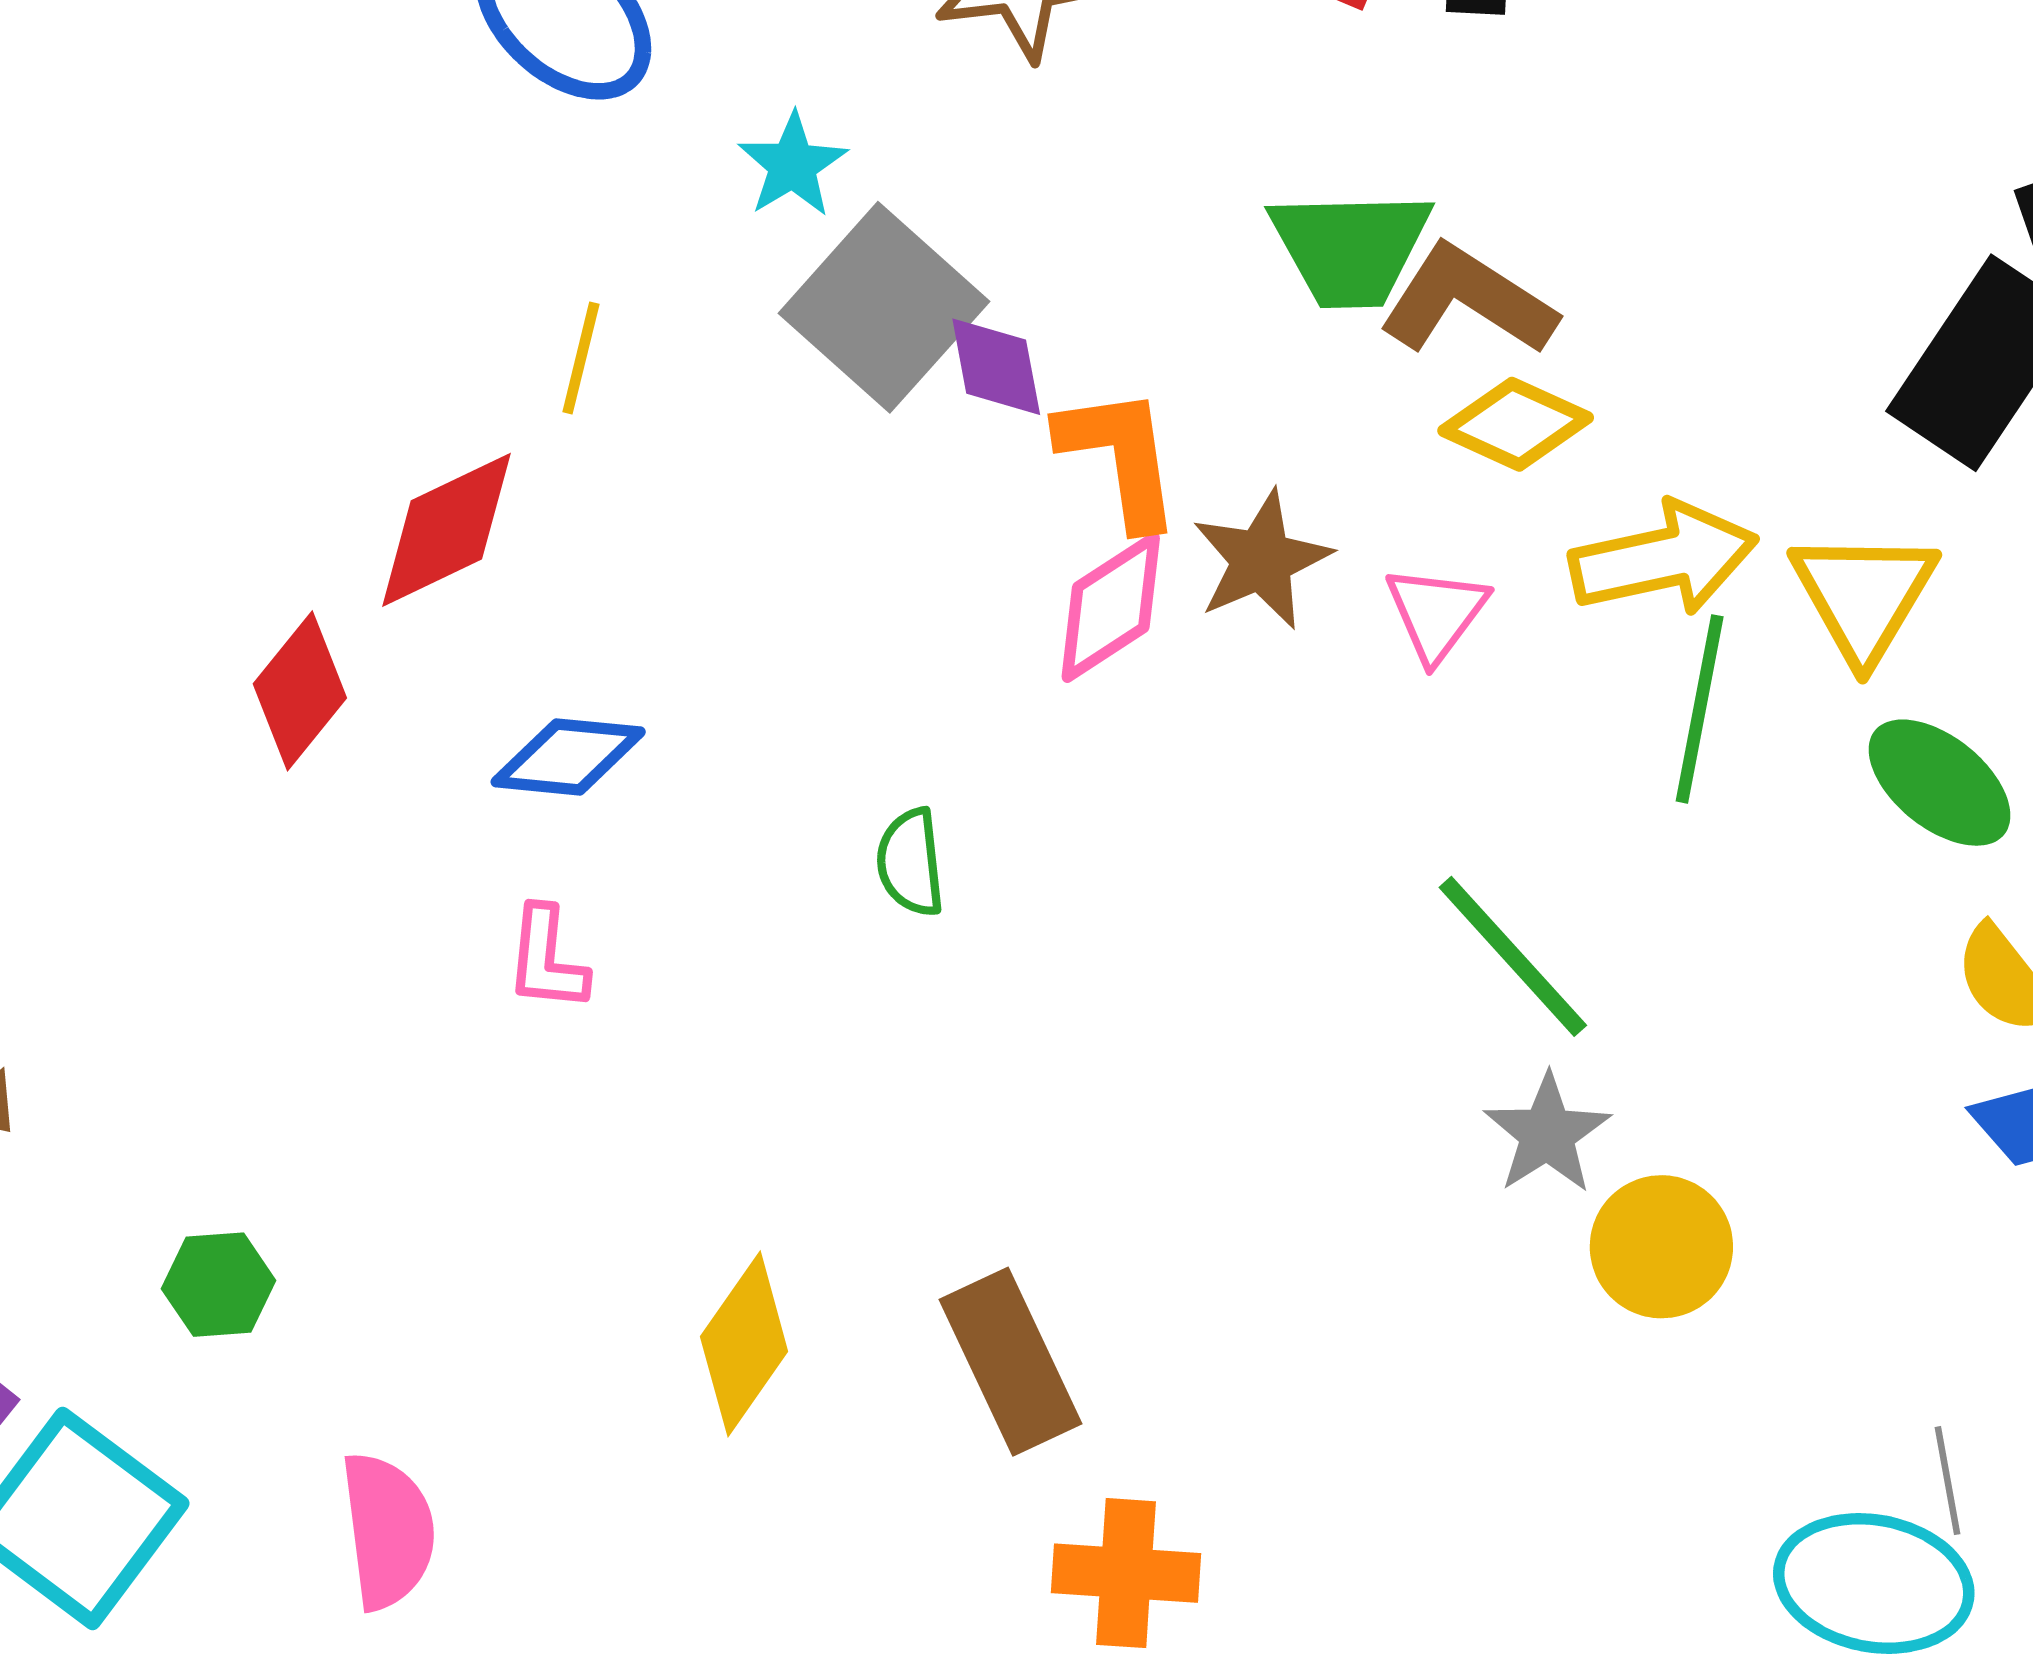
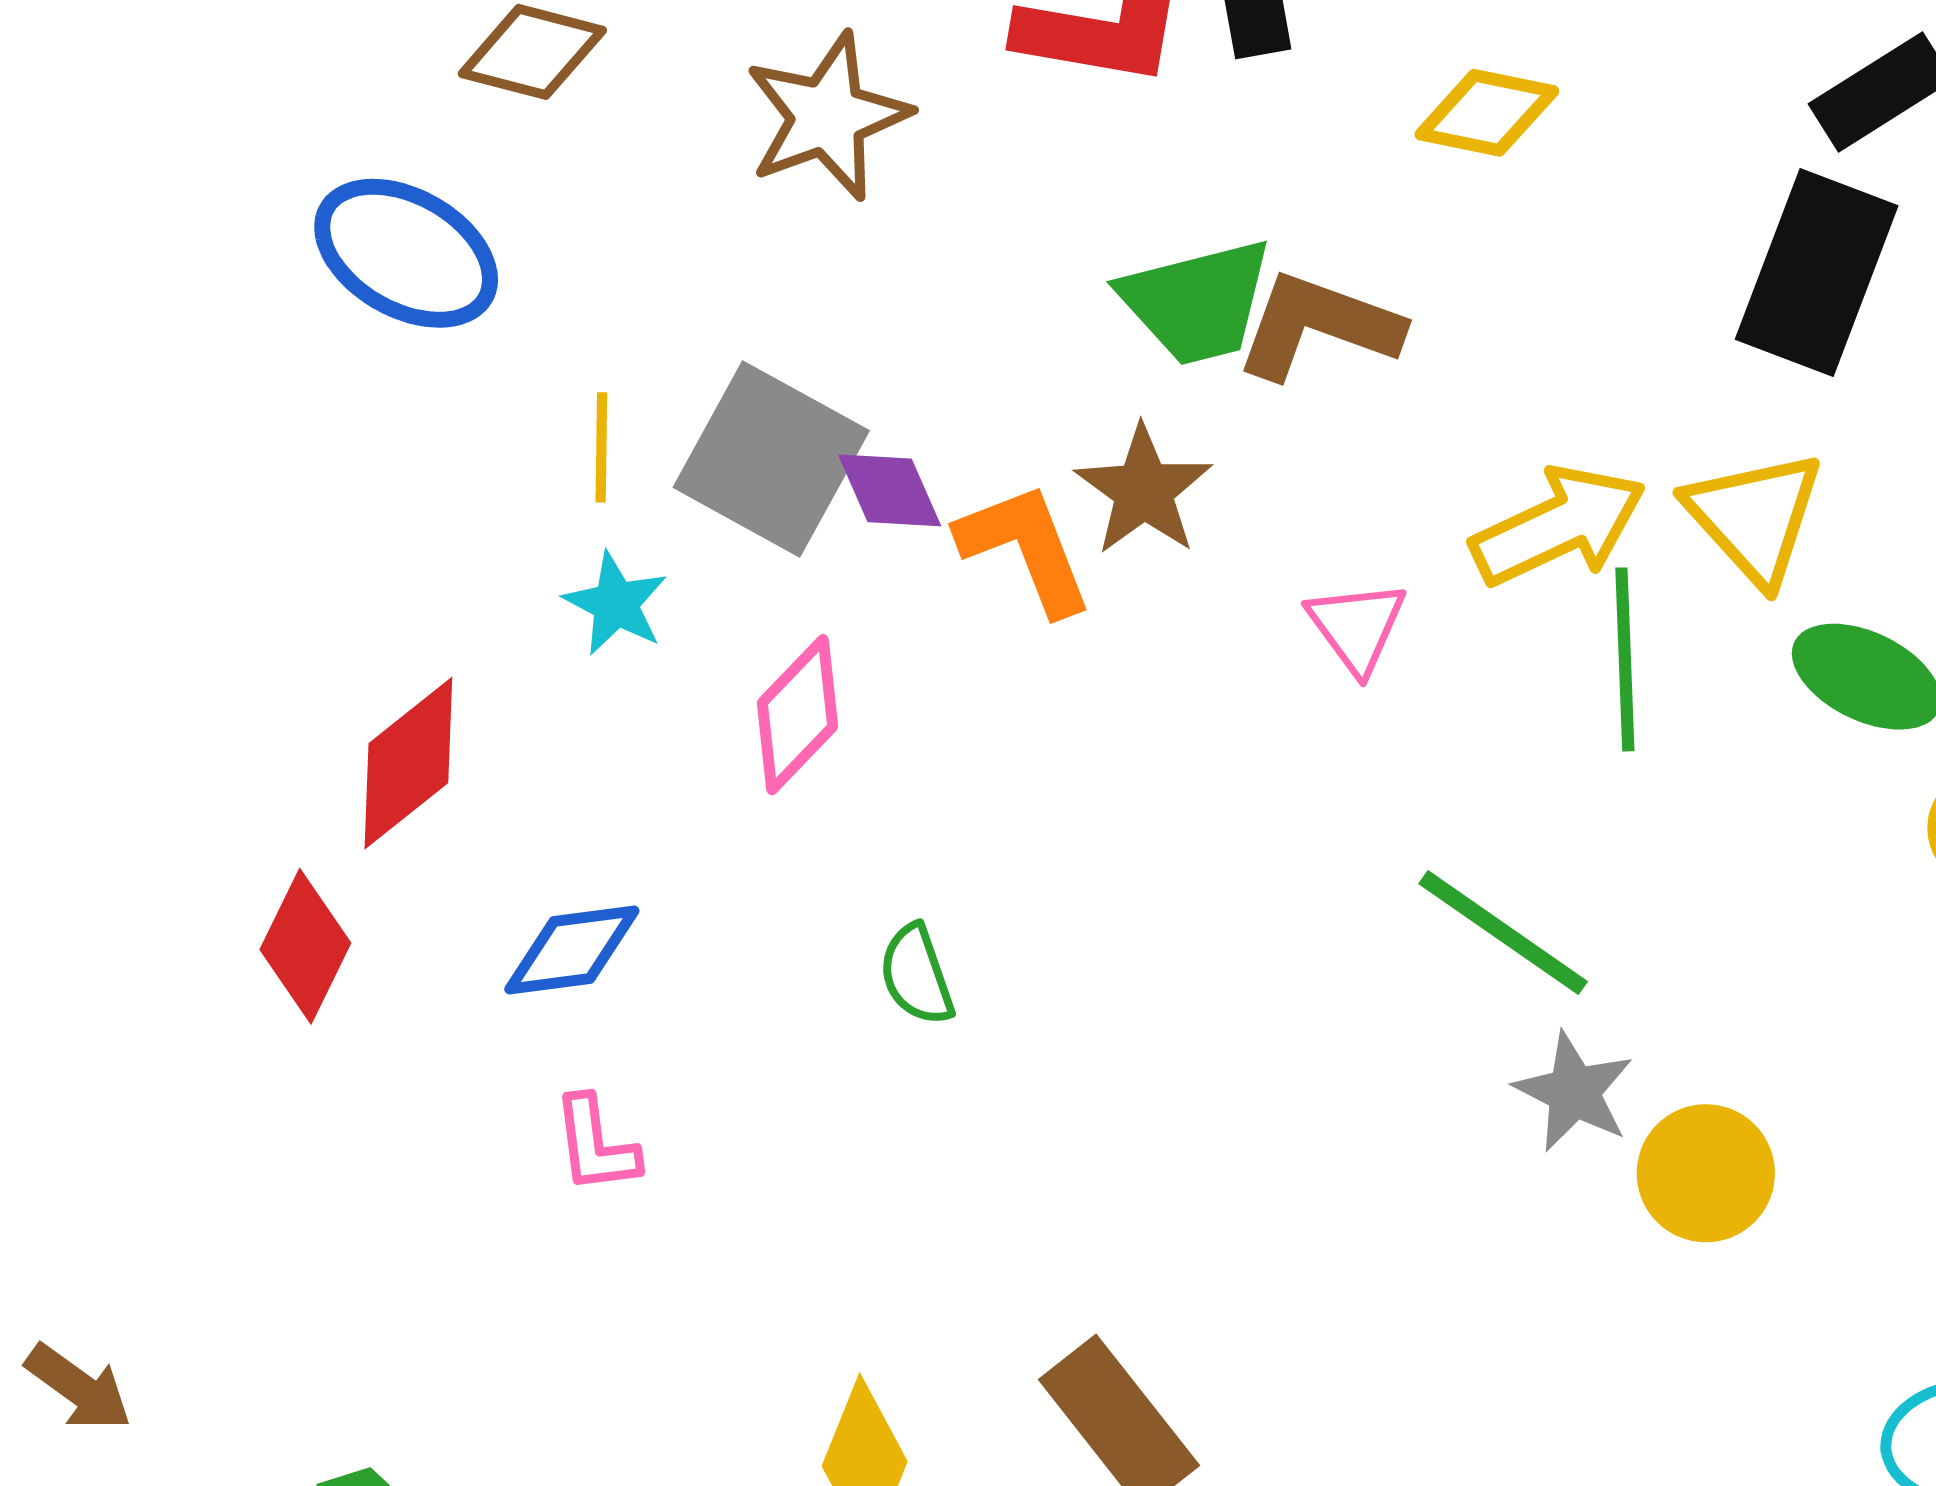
cyan star: (793, 165) -> (616, 604), moved
yellow line: (581, 358) -> (601, 447), moved
yellow diamond: (1516, 424) -> (1487, 113), moved
brown star: (1262, 560) -> (1144, 490), moved
pink diamond: (1111, 607) -> (798, 715), moved

